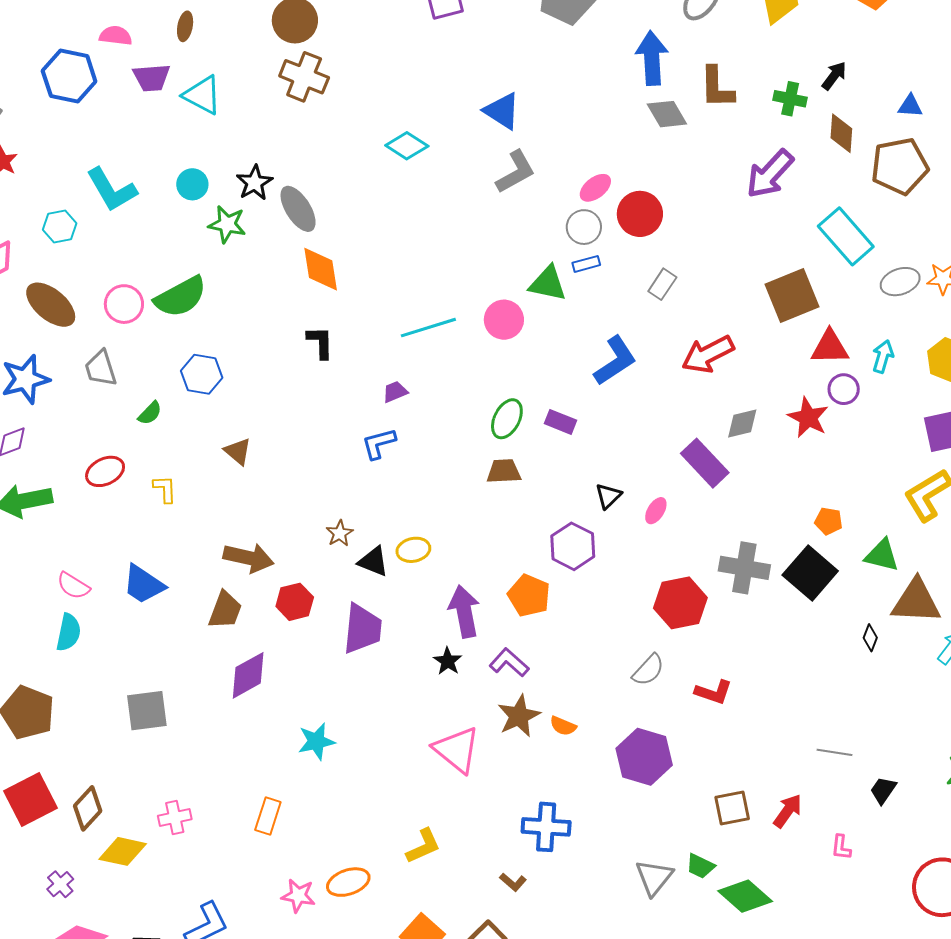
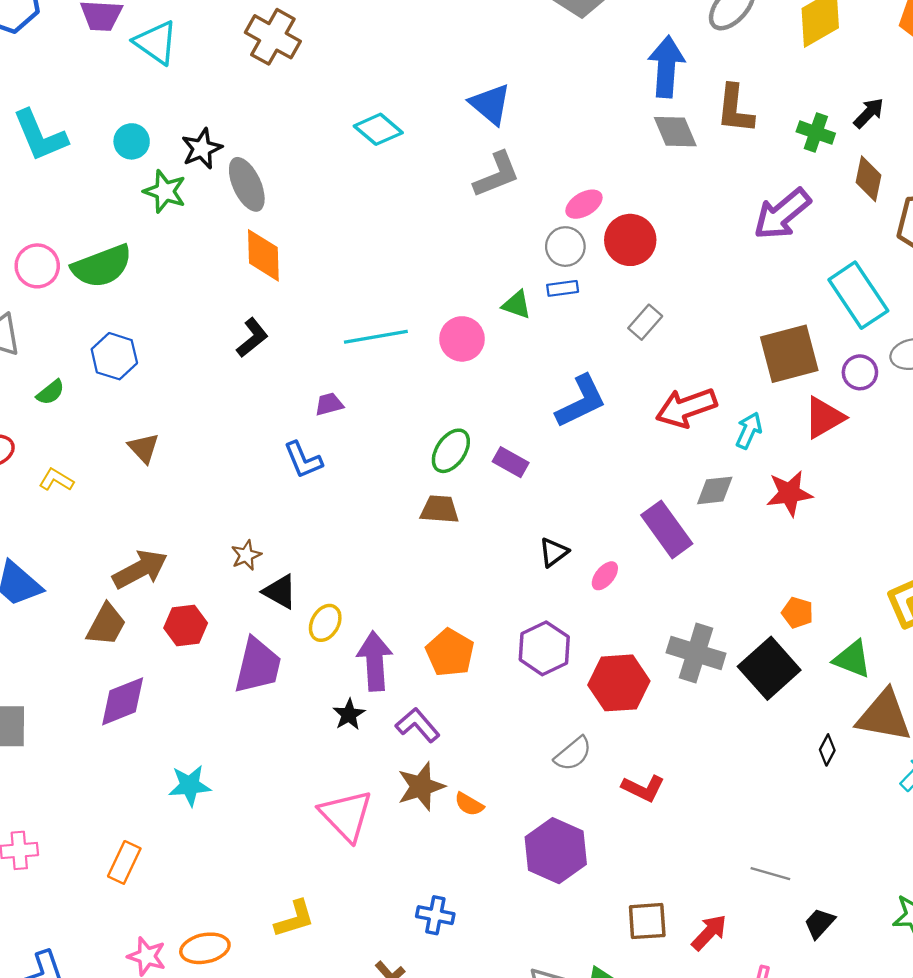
green triangle: (548, 284) -> (517, 305), size x0.7
black L-shape: (320, 342) -> (252, 338), turned 45
red triangle: (830, 347) -> (824, 417), turned -36
cyan arrow: (883, 356) -> (749, 430), moved
purple circle: (844, 389) -> (860, 372), moved
red star: (808, 417) -> (789, 493), turned 30
blue L-shape: (379, 444) -> (303, 460), turned -105
yellow L-shape: (165, 489) -> (56, 480), turned -64
purple hexagon: (573, 546) -> (544, 648), moved
yellow ellipse: (413, 550) -> (325, 623), moved, turned -56
brown arrow: (248, 558) -> (140, 569), turned -48
blue cross: (546, 827) -> (435, 915), size x0.7

